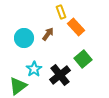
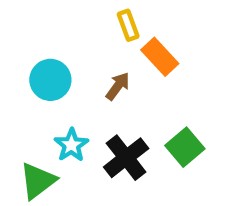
brown arrow: (48, 34) -> (118, 86), moved
green square: (83, 59) -> (185, 147), moved

